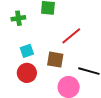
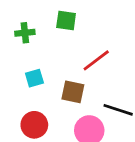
red circle: (27, 73) -> (34, 125), moved

